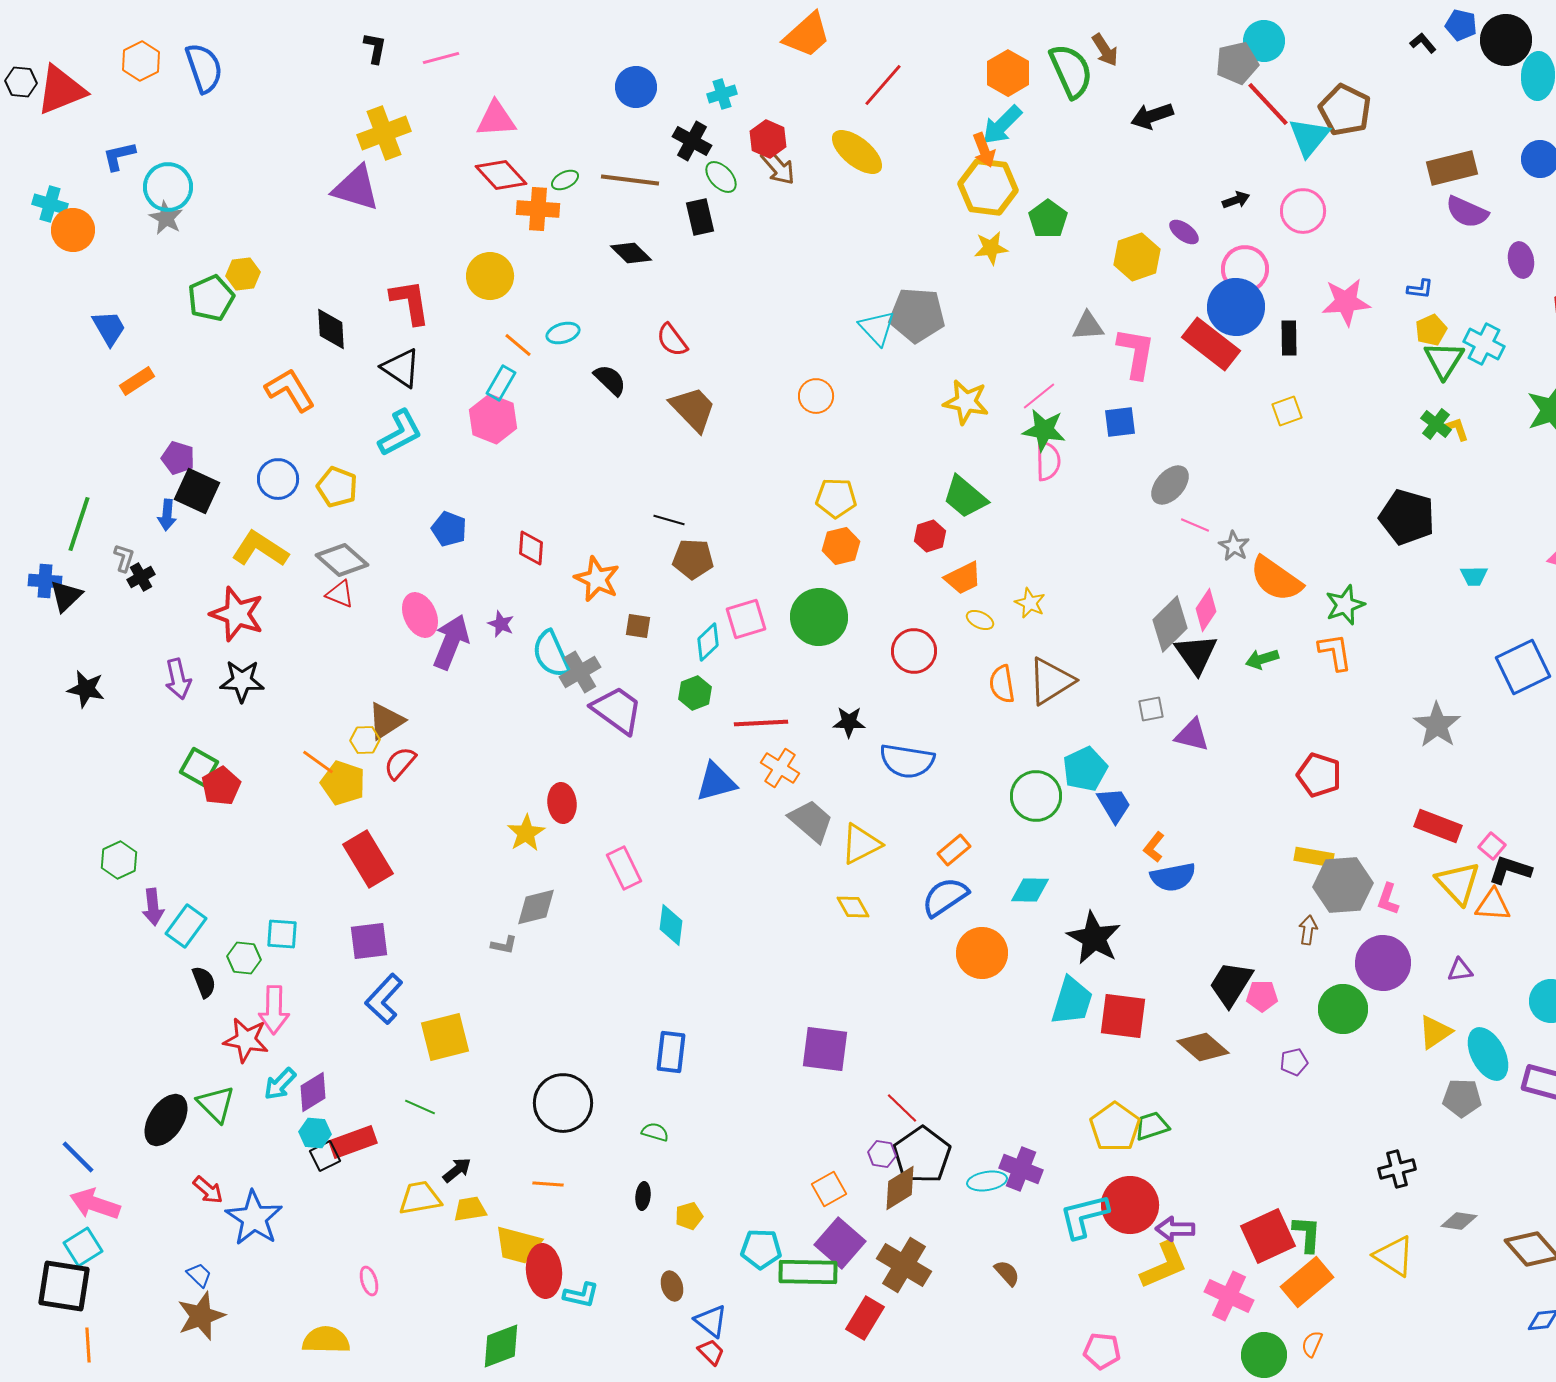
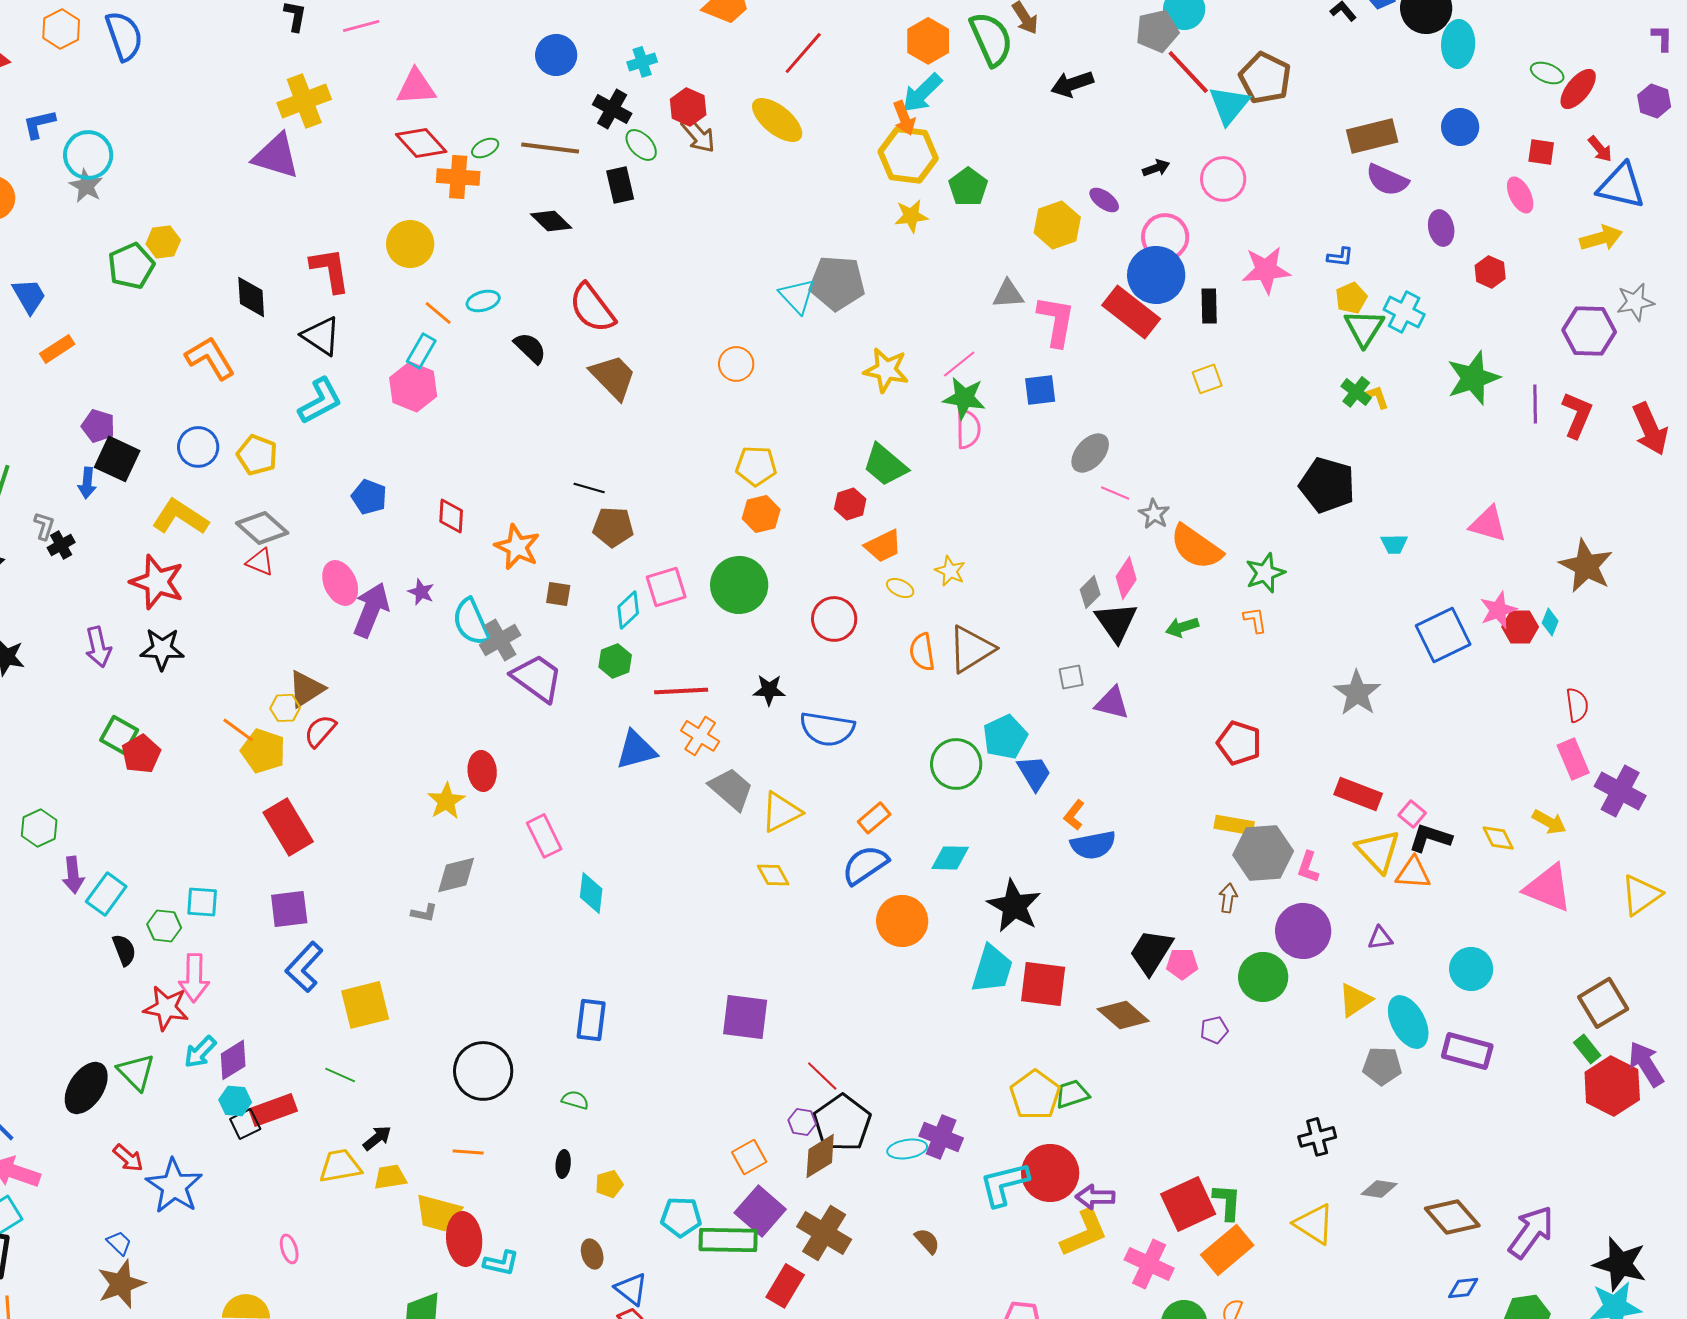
red semicircle: (672, 340) -> (592, 308), size x1.5
gray diamond: (1170, 624) -> (1090, 592), size x0.6
orange L-shape: (1335, 652) -> (1255, 620), size x0.7

